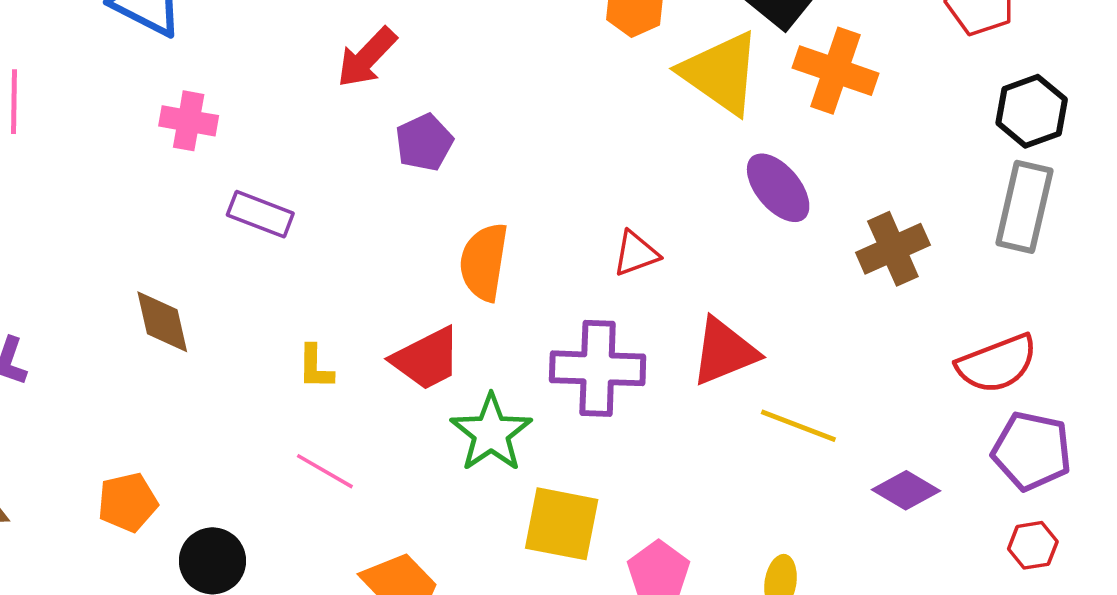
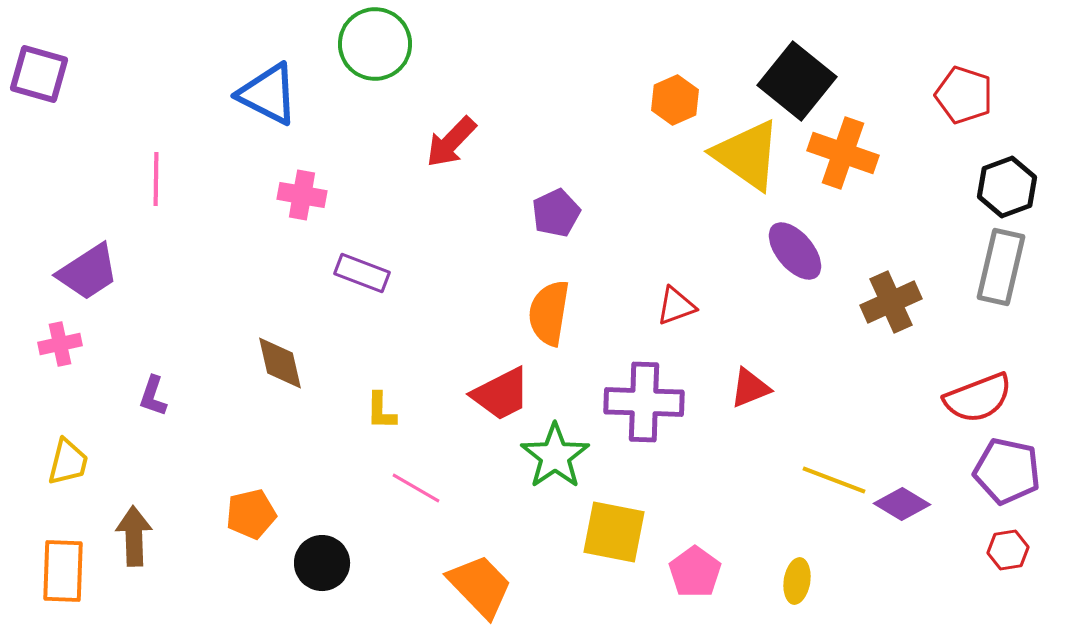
purple pentagon: (424, 142) -> (556, 213), moved
red triangle: (724, 352) -> (750, 388), size x0.7
yellow L-shape: (315, 367) -> (381, 411), moved
yellow line: (798, 426) -> (834, 480), moved

